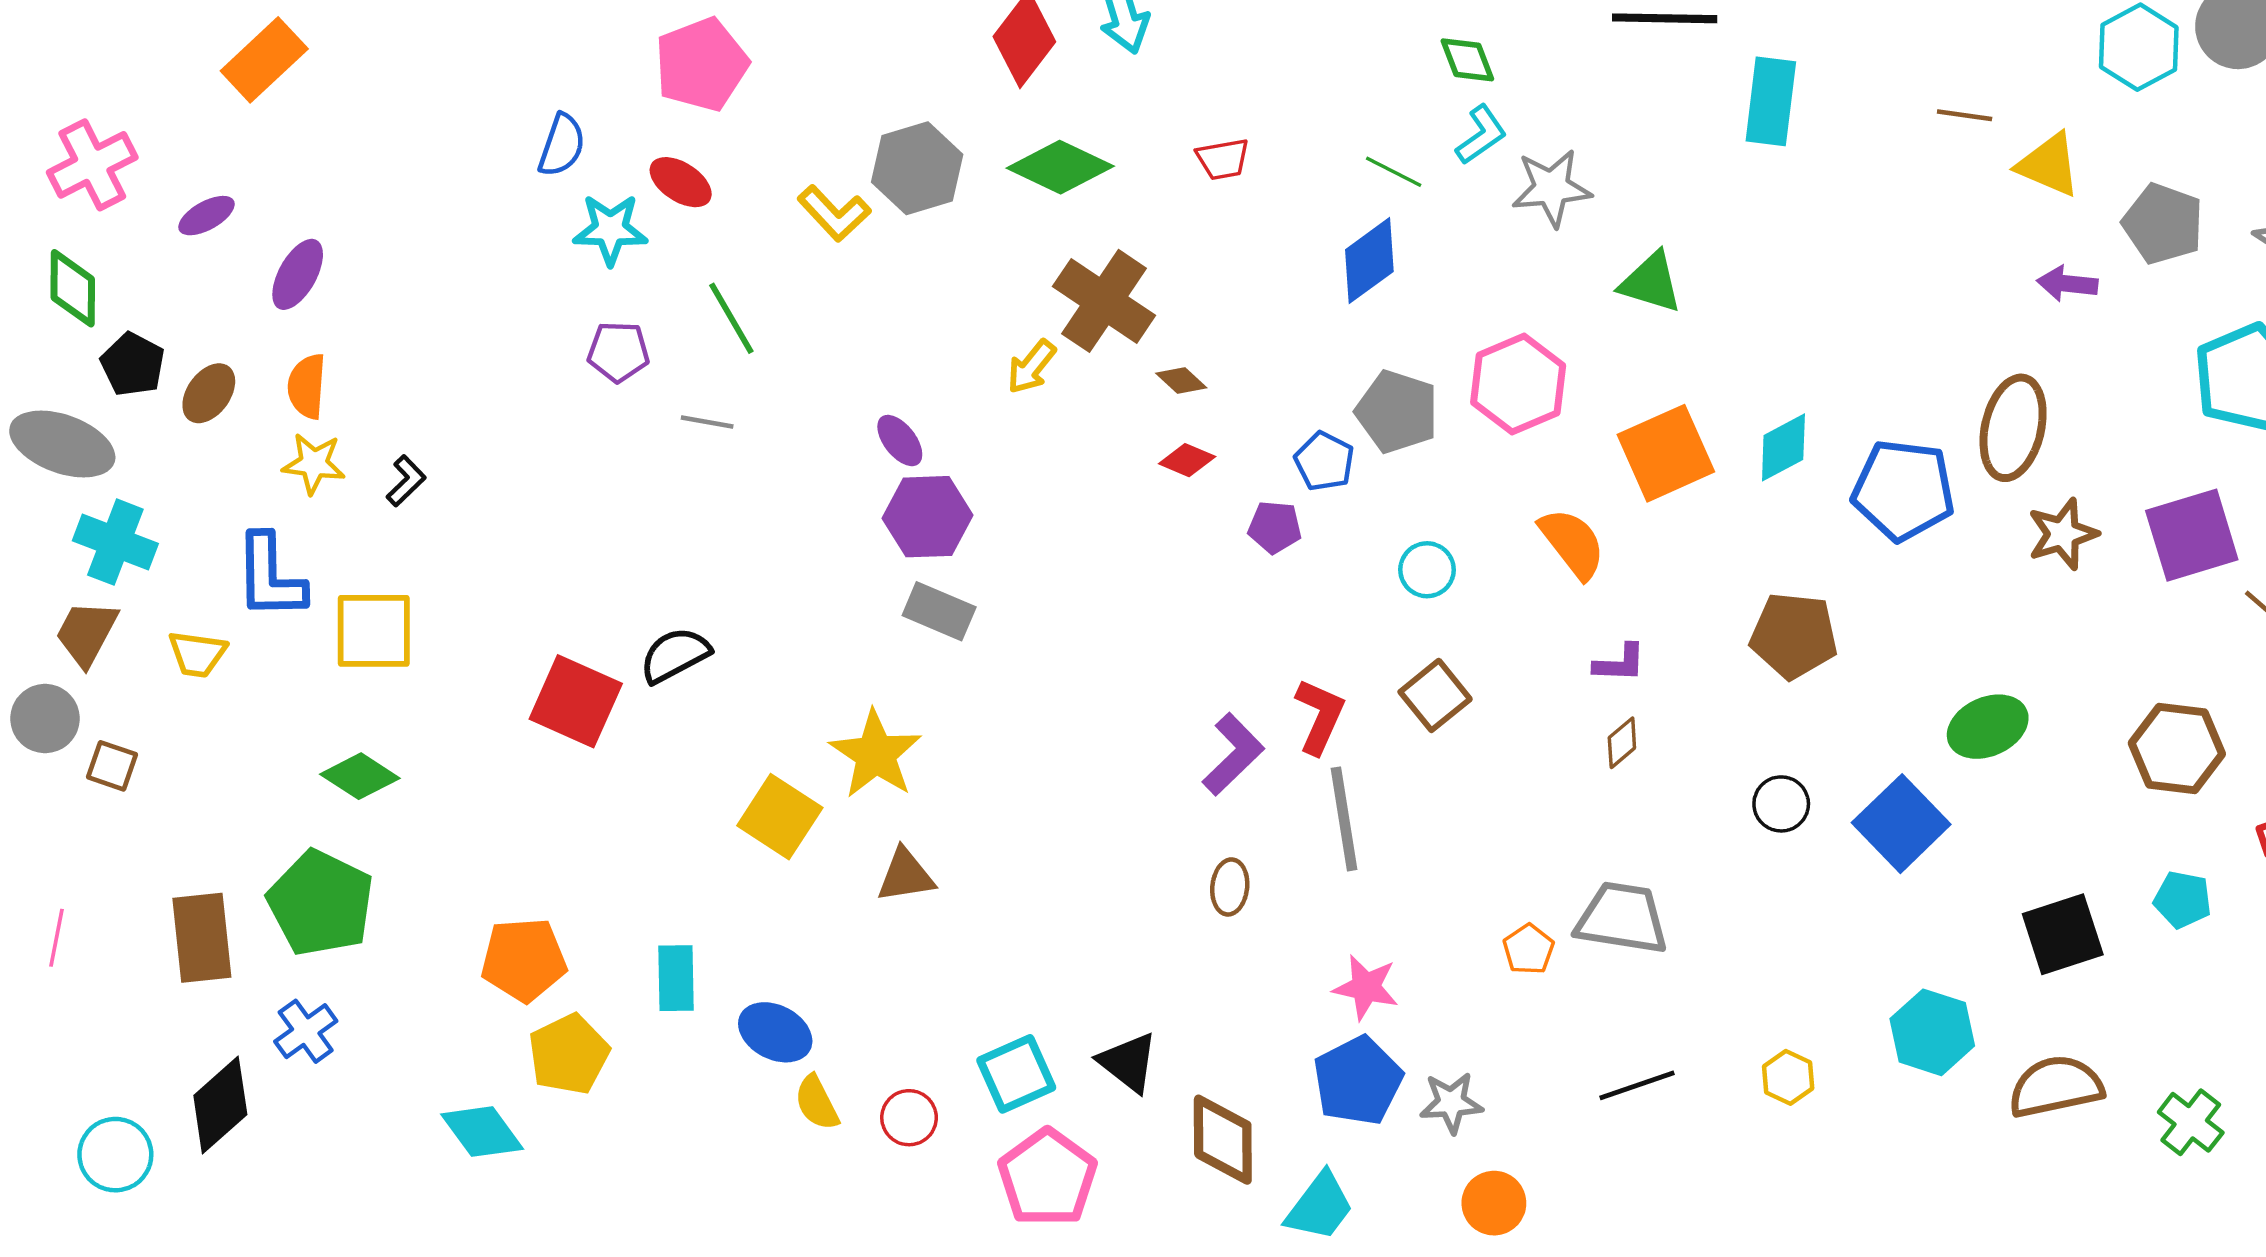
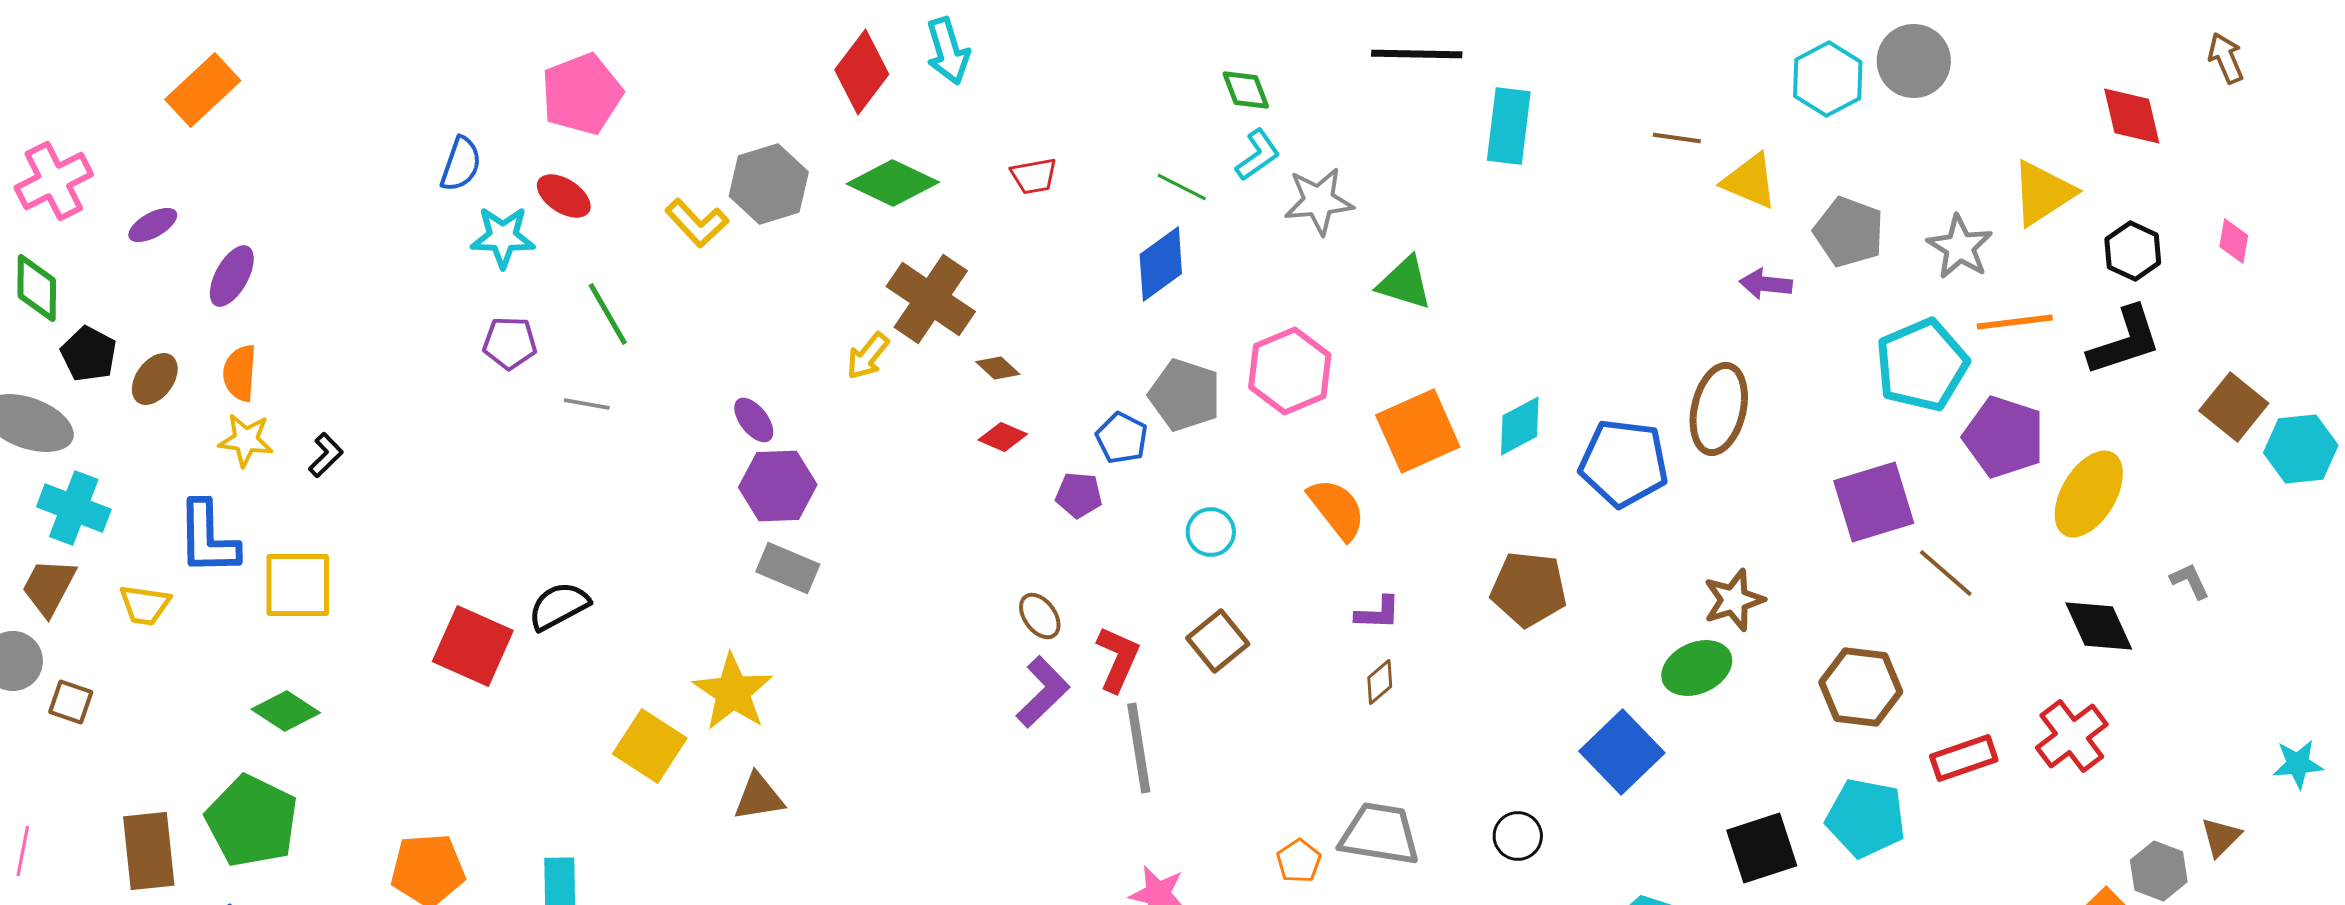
brown star: (2063, 534) -> (1734, 600), moved
black circle: (1781, 804) -> (1518, 836), moved
brown ellipse: (1230, 887) -> (1040, 616), moved, turned -42
cyan pentagon: (2183, 900) -> (1866, 818), size x1.6

